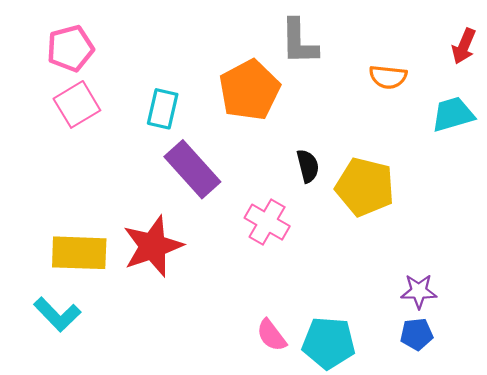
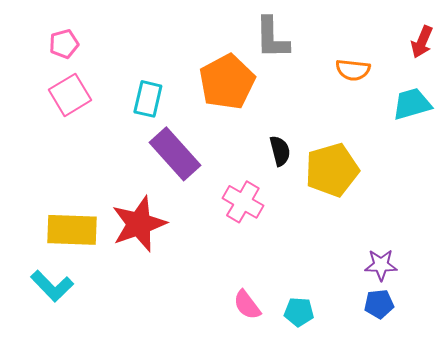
pink pentagon: (70, 48) -> (64, 44), size x0.7
yellow pentagon: (365, 187) -> (332, 170), turned -30
cyan pentagon: (329, 343) -> (299, 312), size x0.6

